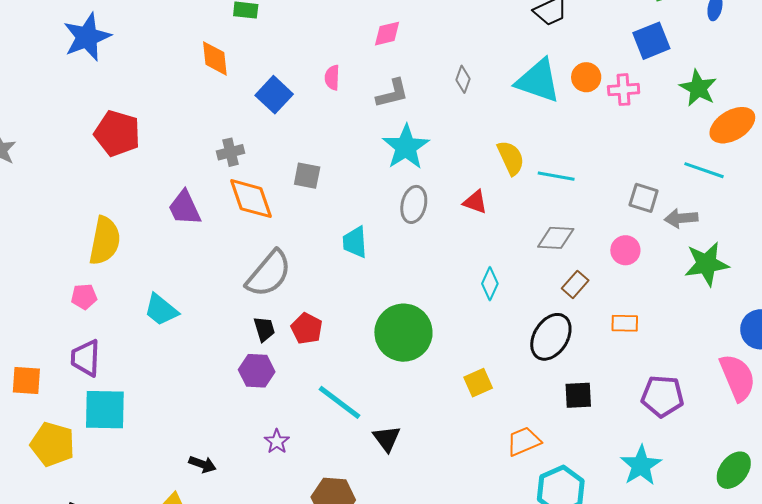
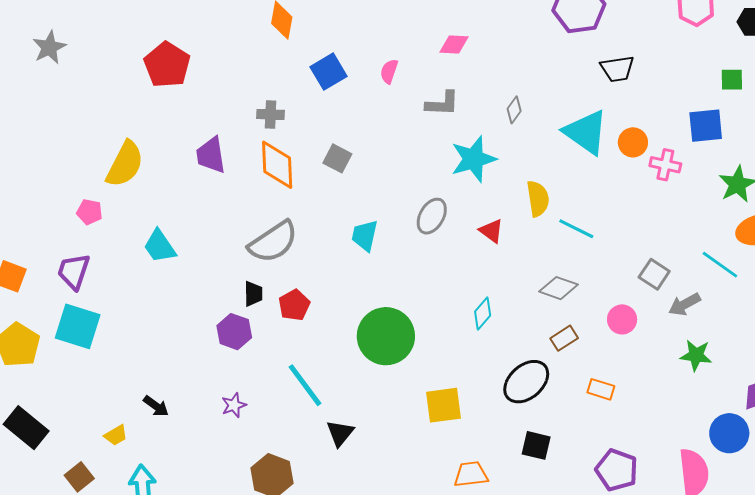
cyan star: (406, 147) -> (473, 159), moved
gray arrow: (681, 218) -> (685, 304), turned -40
green star: (707, 264) -> (696, 355), size x0.7
yellow square: (478, 383) -> (444, 405), size x1.4

